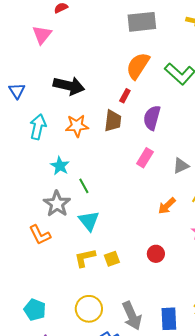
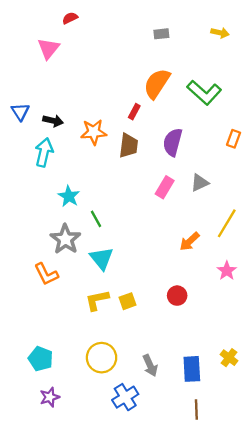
gray rectangle: (142, 22) -> (161, 34), size x0.5
black arrow: (69, 86) -> (53, 121), moved, size x0.6
red rectangle: (125, 96) -> (134, 112), moved
orange star: (77, 126) -> (94, 132), moved
gray triangle: (181, 166) -> (200, 183), moved
gray arrow: (132, 316) -> (150, 366), size x0.7

